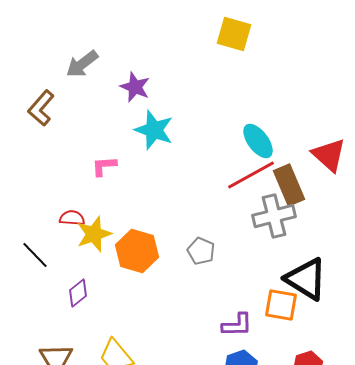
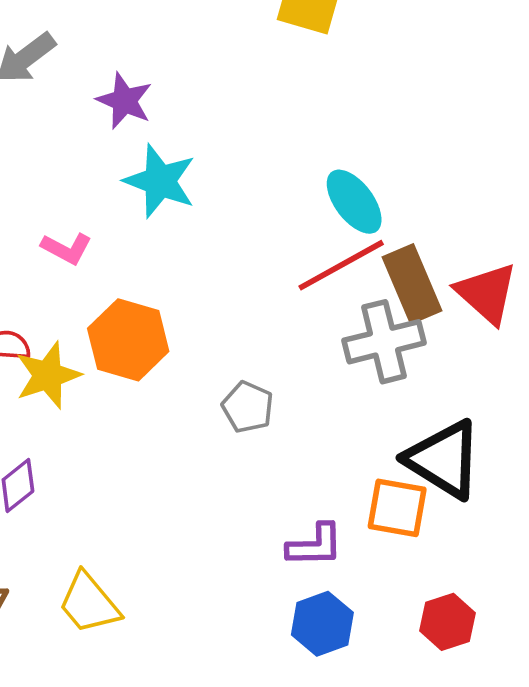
red triangle: (329, 155) -> (487, 293), moved
pink L-shape: (104, 166) -> (67, 248), turned -148
orange hexagon: (137, 251) -> (128, 340), moved

